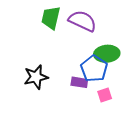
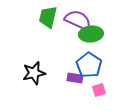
green ellipse: (107, 54) -> (91, 34), moved

